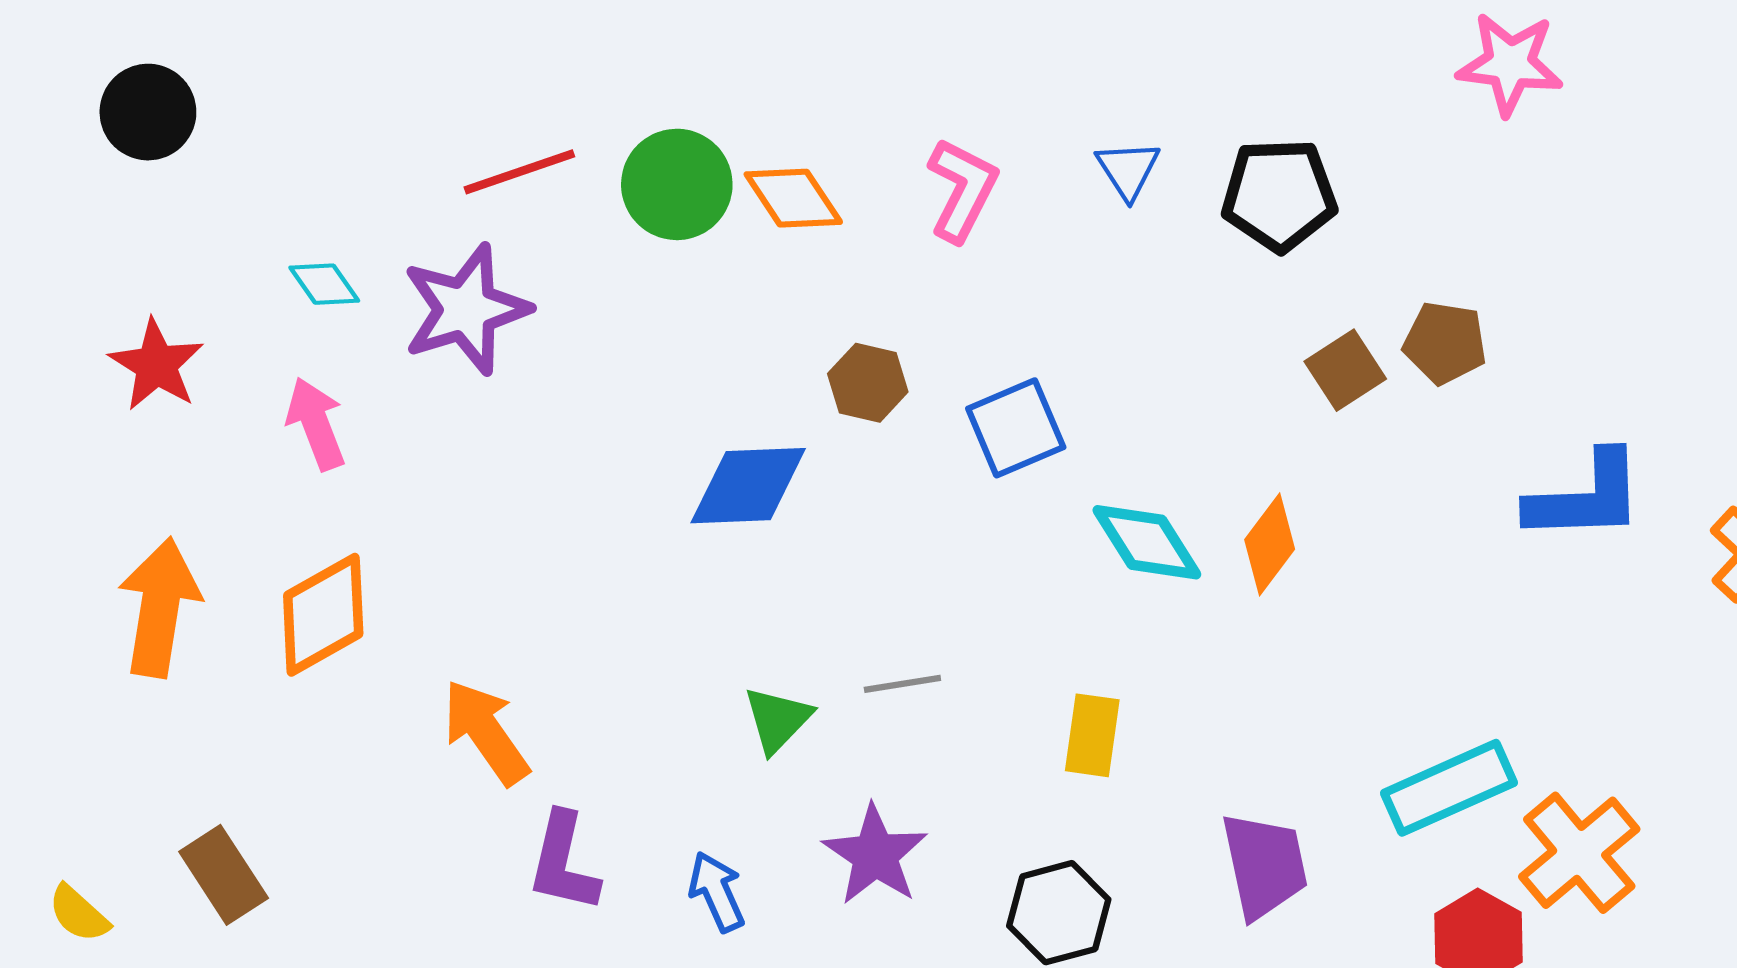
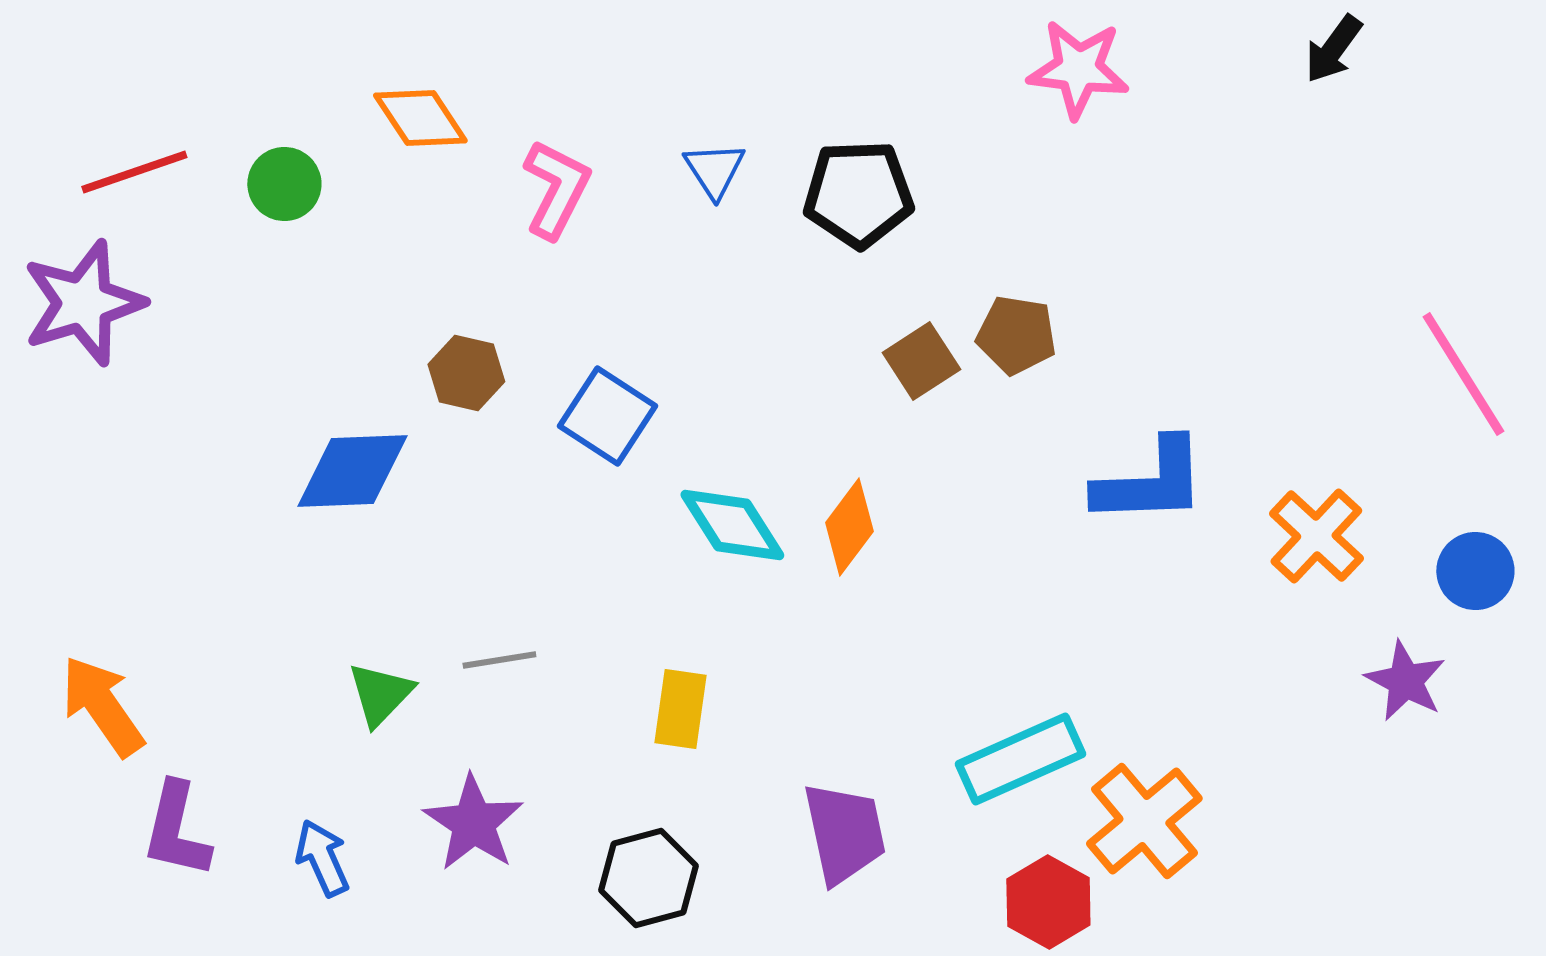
green circle: (677, 184) -> (284, 184), size x0.7
orange diamond: (793, 198) -> (420, 118), moved
blue square: (1016, 428) -> (607, 416), turned -34

